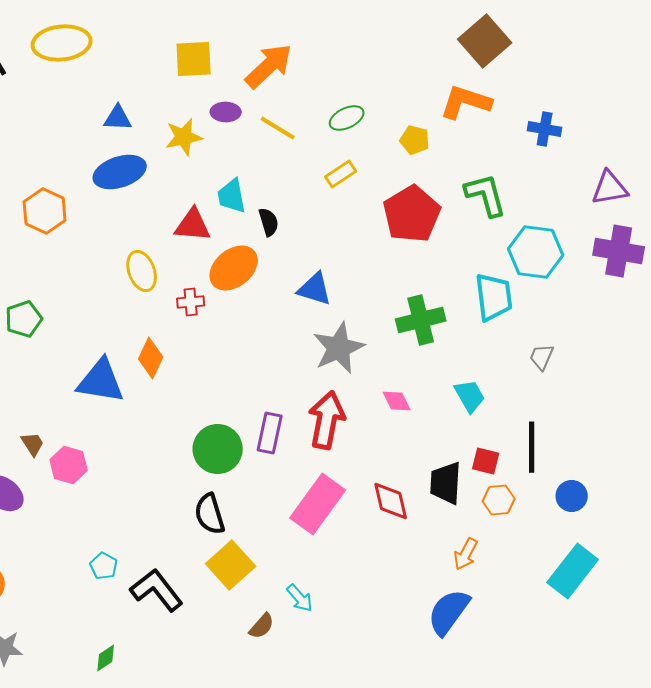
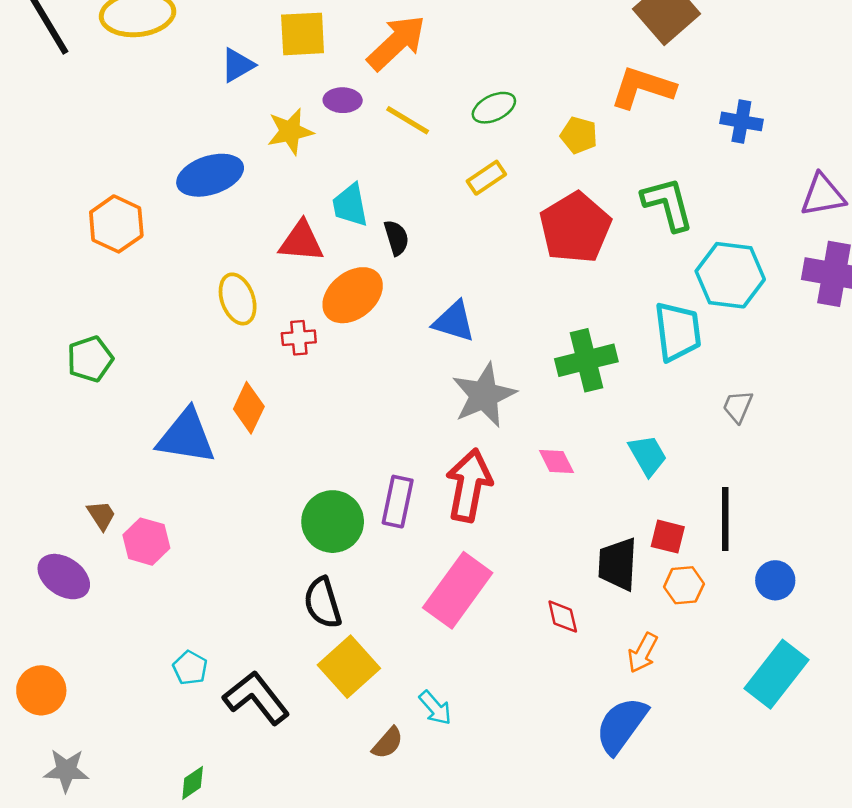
blue triangle: (118, 118) -> (238, 65), moved, turned -32
red diamond: (391, 501) -> (563, 617), moved, size x0.7

